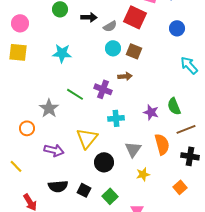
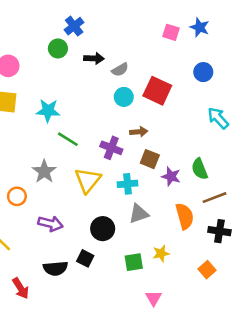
red square: (135, 17) -> (157, 91), moved
brown square: (134, 51) -> (150, 159), moved
cyan star: (62, 53) -> (48, 111), moved
green line: (75, 94) -> (68, 139), moved
yellow triangle: (87, 138) -> (88, 180), moved
gray triangle: (133, 149) -> (139, 214), moved, turned 36
black circle: (104, 162) -> (103, 229), moved
black square: (84, 190) -> (85, 258), moved
green square: (110, 196) -> (134, 262), moved, turned 35

